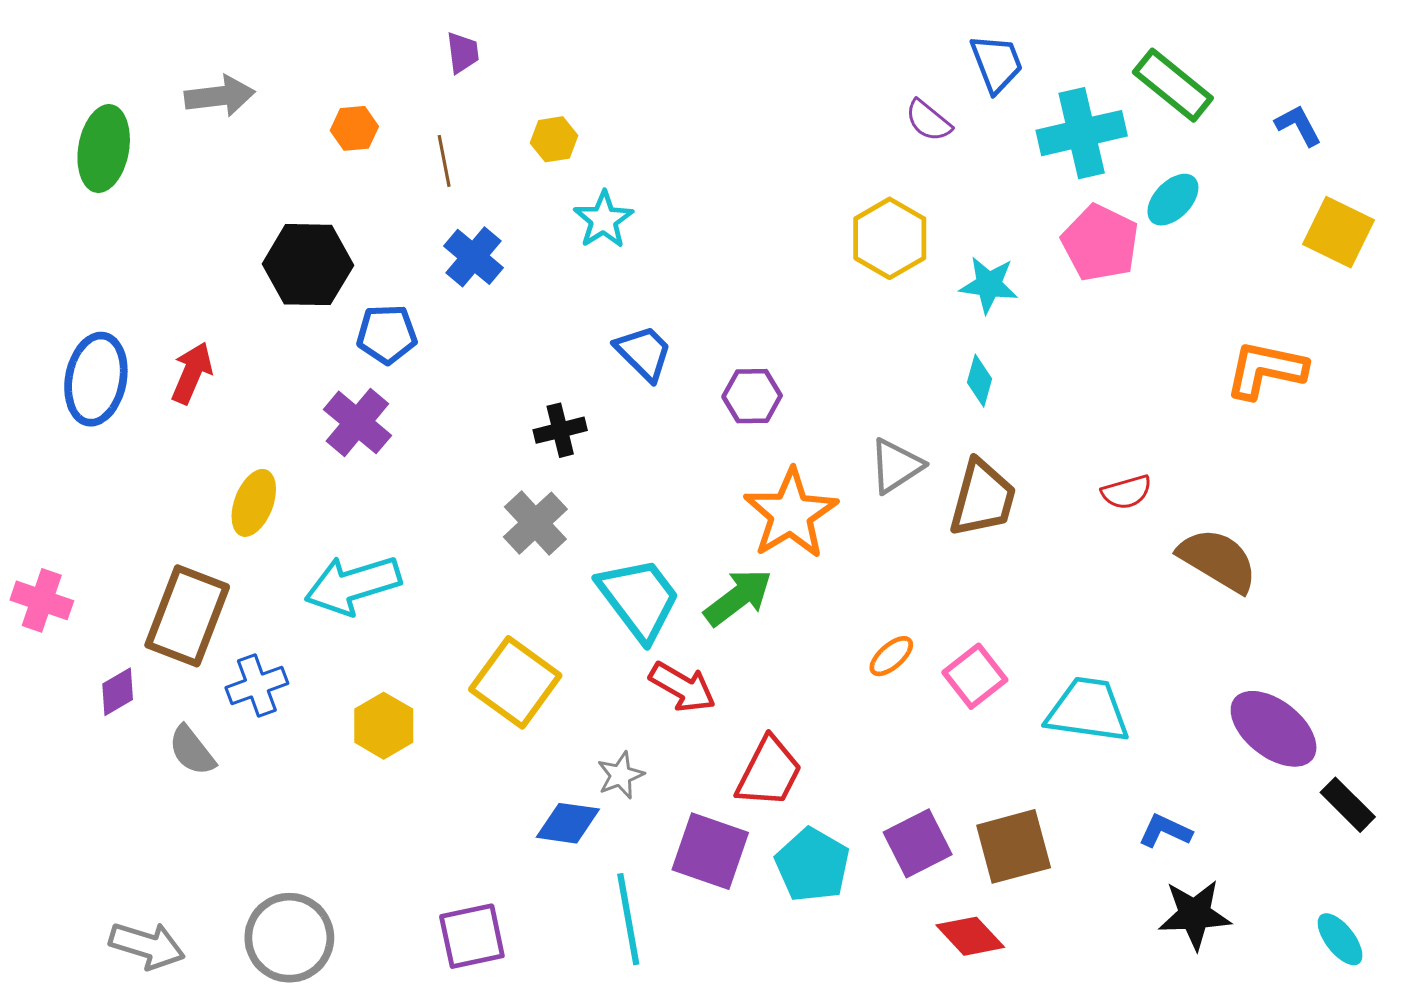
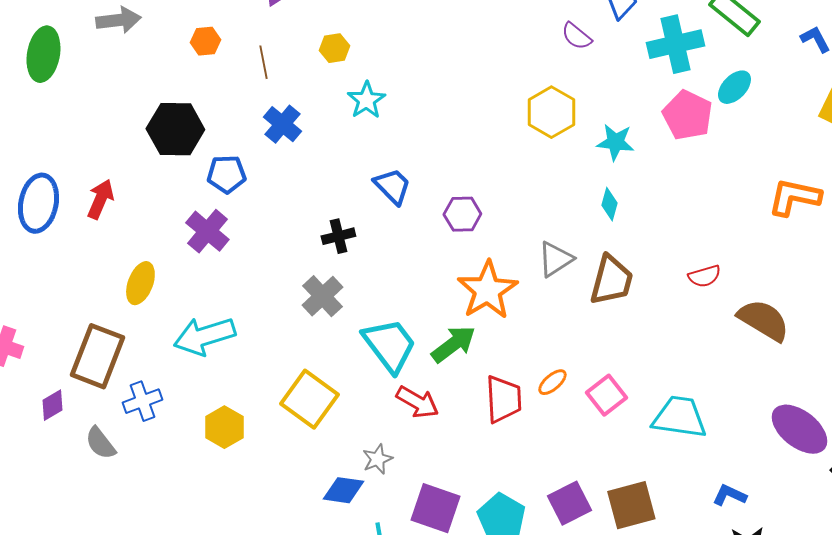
red trapezoid: (769, 772) -> (503, 399), moved, turned -30

